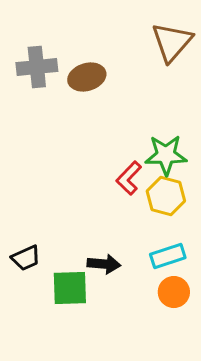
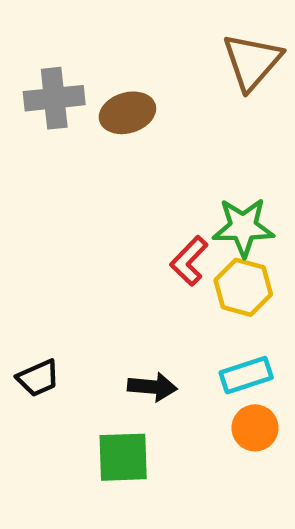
green square: (70, 288) -> (123, 457), moved

